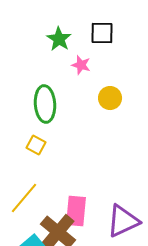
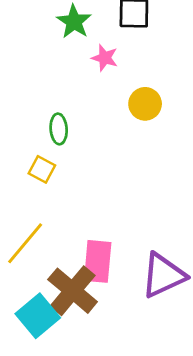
green ellipse: (45, 104) -> (59, 129), moved, size x0.6

